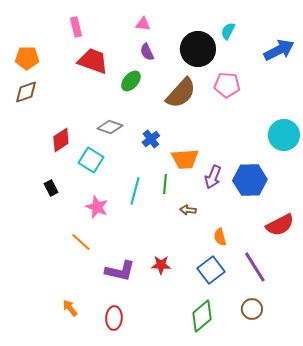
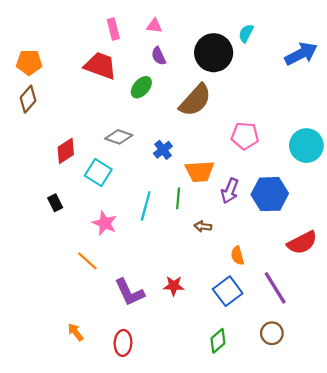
pink rectangle: (76, 27) -> (113, 29), moved
pink pentagon: (227, 85) -> (245, 136), moved
brown diamond: (26, 92) -> (28, 99), turned -30
purple L-shape: (120, 271) -> (129, 292), turned 52
green diamond: (202, 316) -> (218, 341), size x0.7

